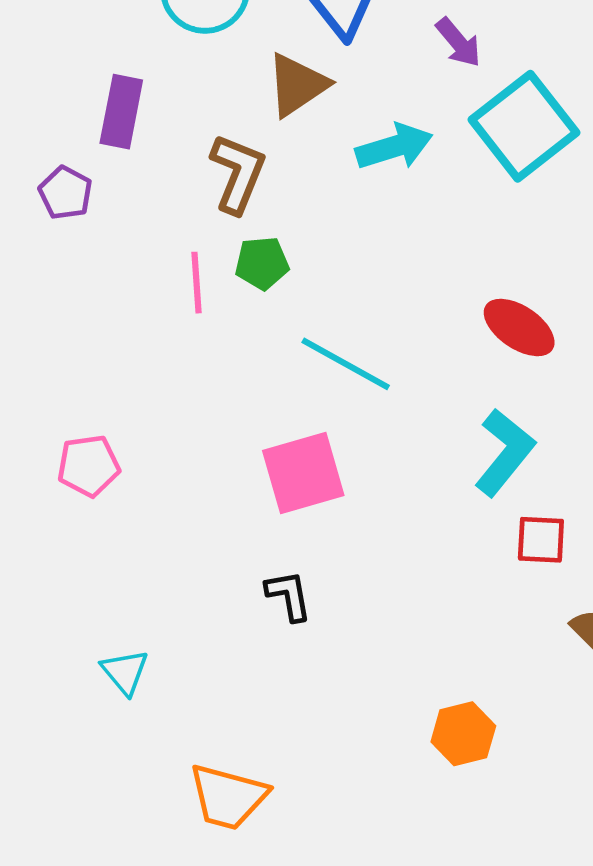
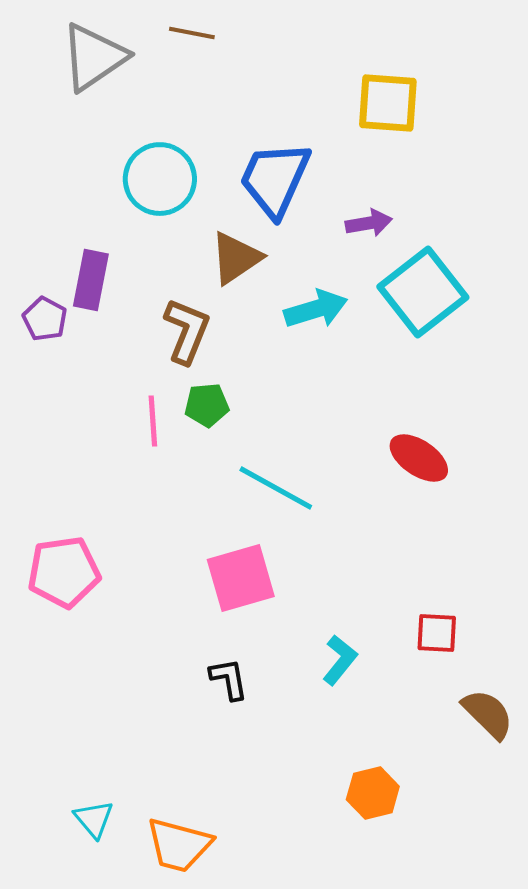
purple arrow: (458, 42) -> (369, 223), turned -60
purple pentagon: (65, 193) -> (45, 319), moved
cyan L-shape: (505, 452) -> (340, 660), moved, size x0.7
pink pentagon: (89, 466) -> (64, 572), size x1.4
cyan triangle: (125, 672) -> (94, 819), moved

